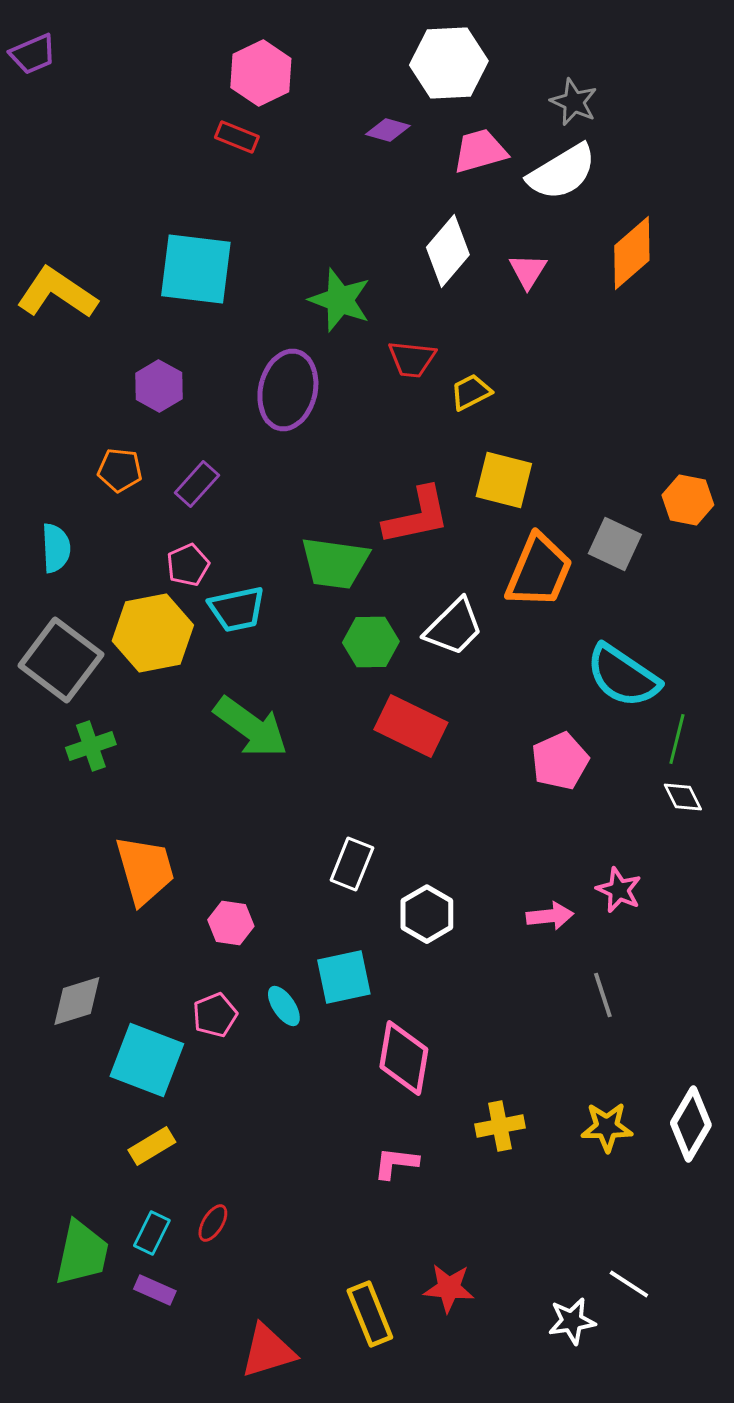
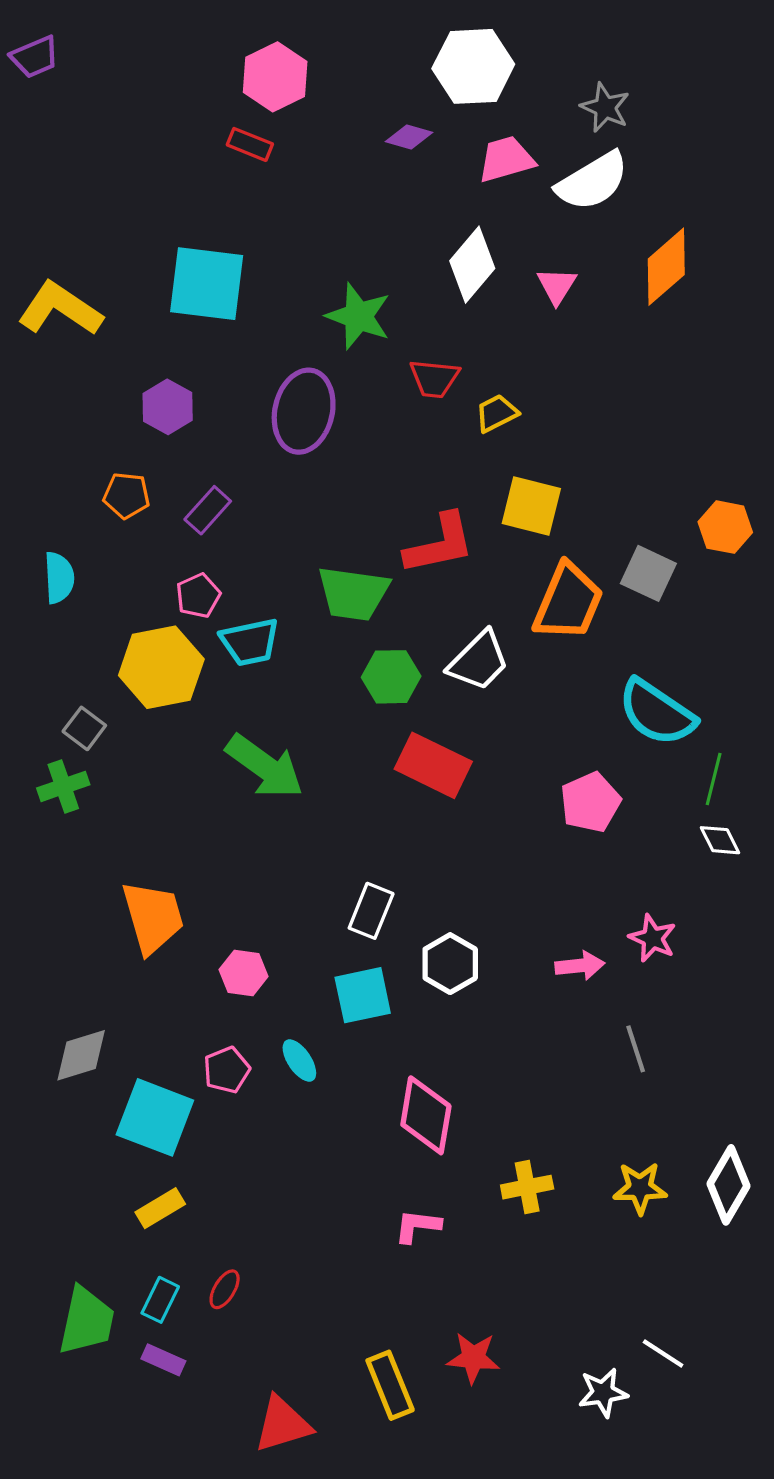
gray square: (61, 660) -> (84, 728), moved, size x0.5
green cross: (91, 746) -> (63, 786), moved
cyan square: (344, 977) -> (363, 995), moved

